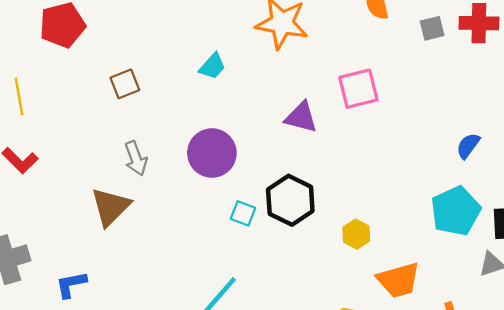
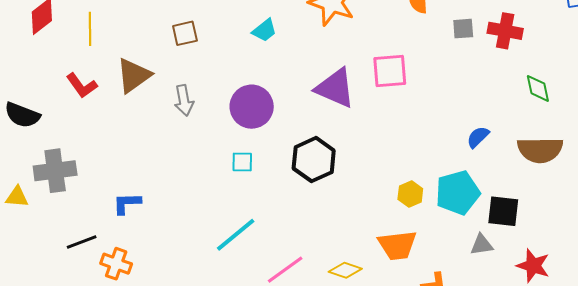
purple triangle: (301, 117) -> (335, 88), size x1.4
brown triangle: (111, 207) -> (134, 75), moved
cyan square: (243, 213) -> (242, 162), moved, turned -30
yellow hexagon: (356, 234) -> (410, 194), moved
blue L-shape: (71, 284) -> (127, 203), moved

